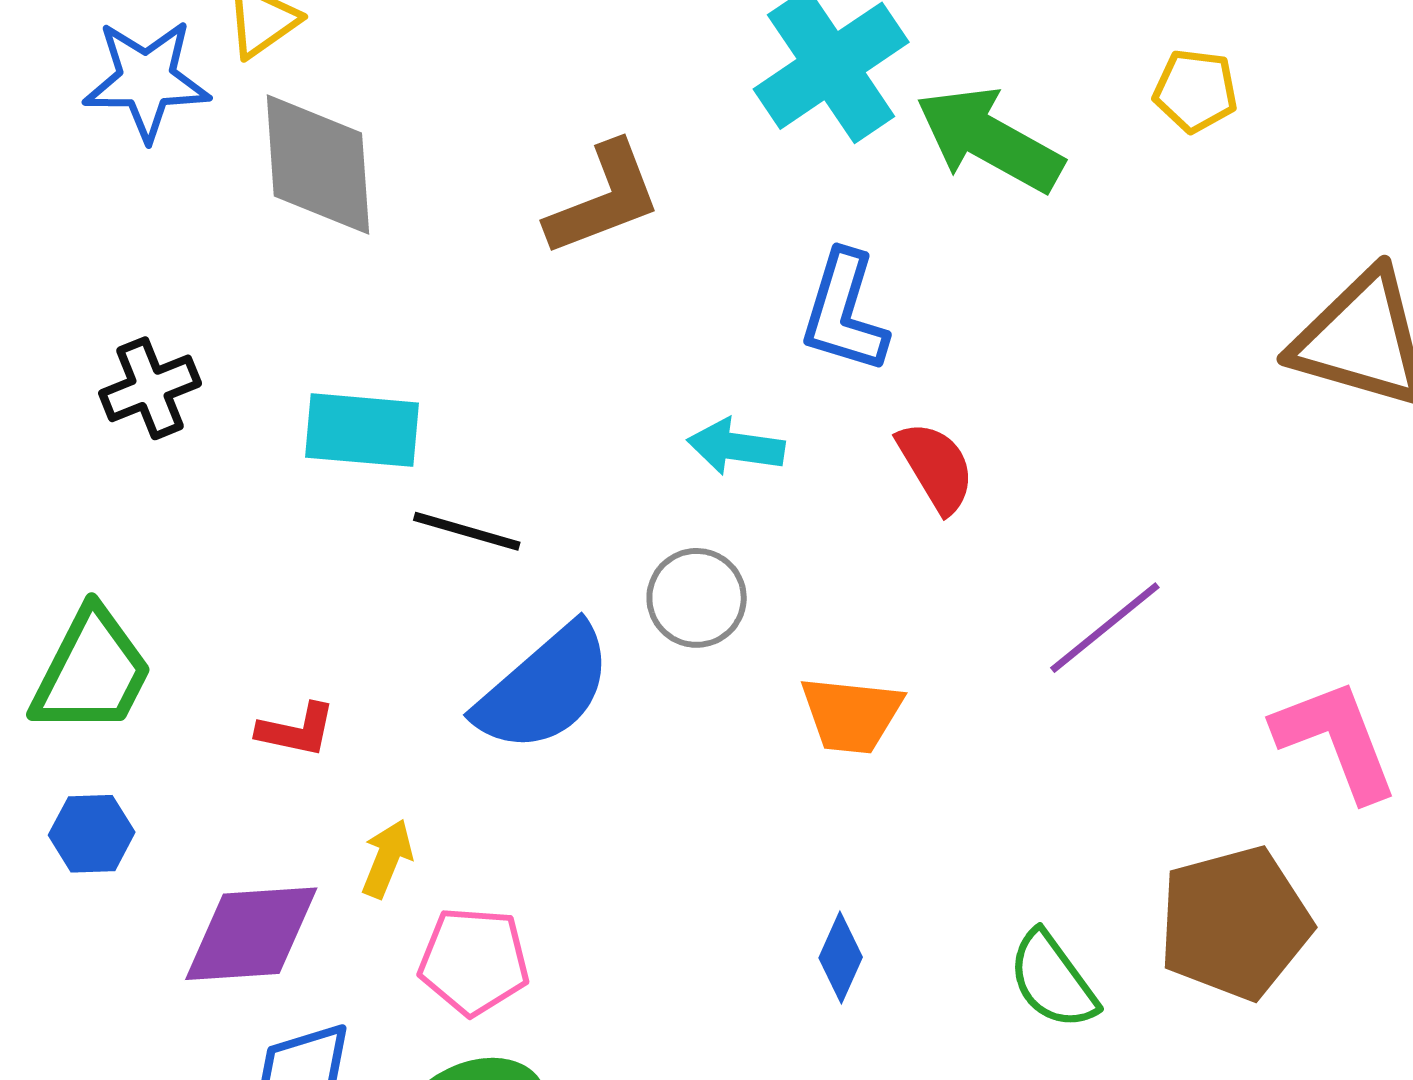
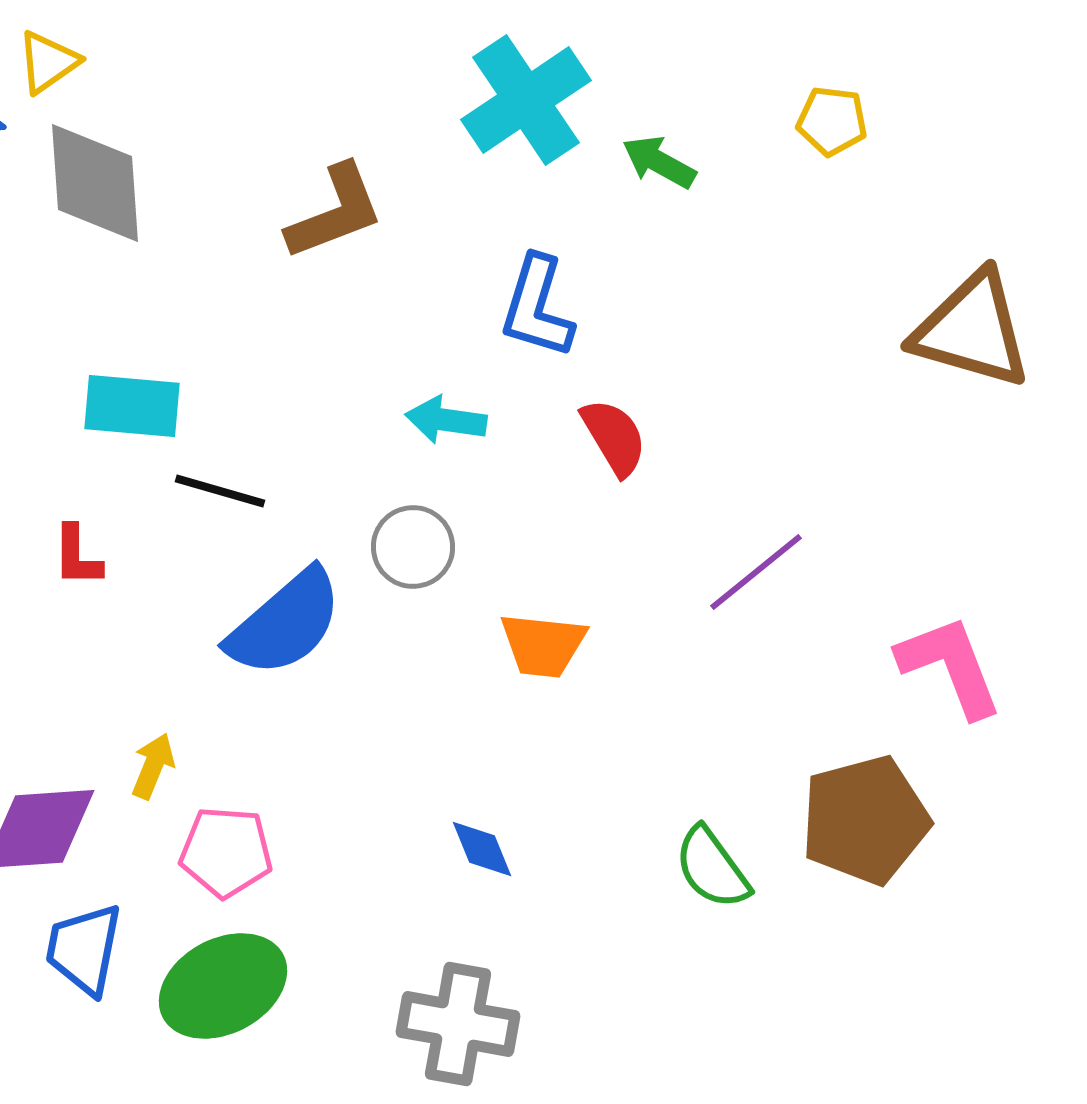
green arrow: (989, 139) -> (659, 162), size x0.6
red L-shape: (296, 730) -> (77, 556), moved, turned 78
blue diamond: (841, 958) -> (482, 849), moved, turned -46

